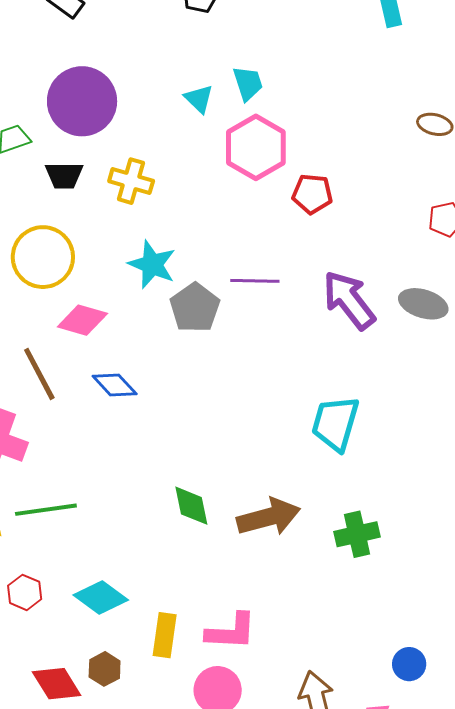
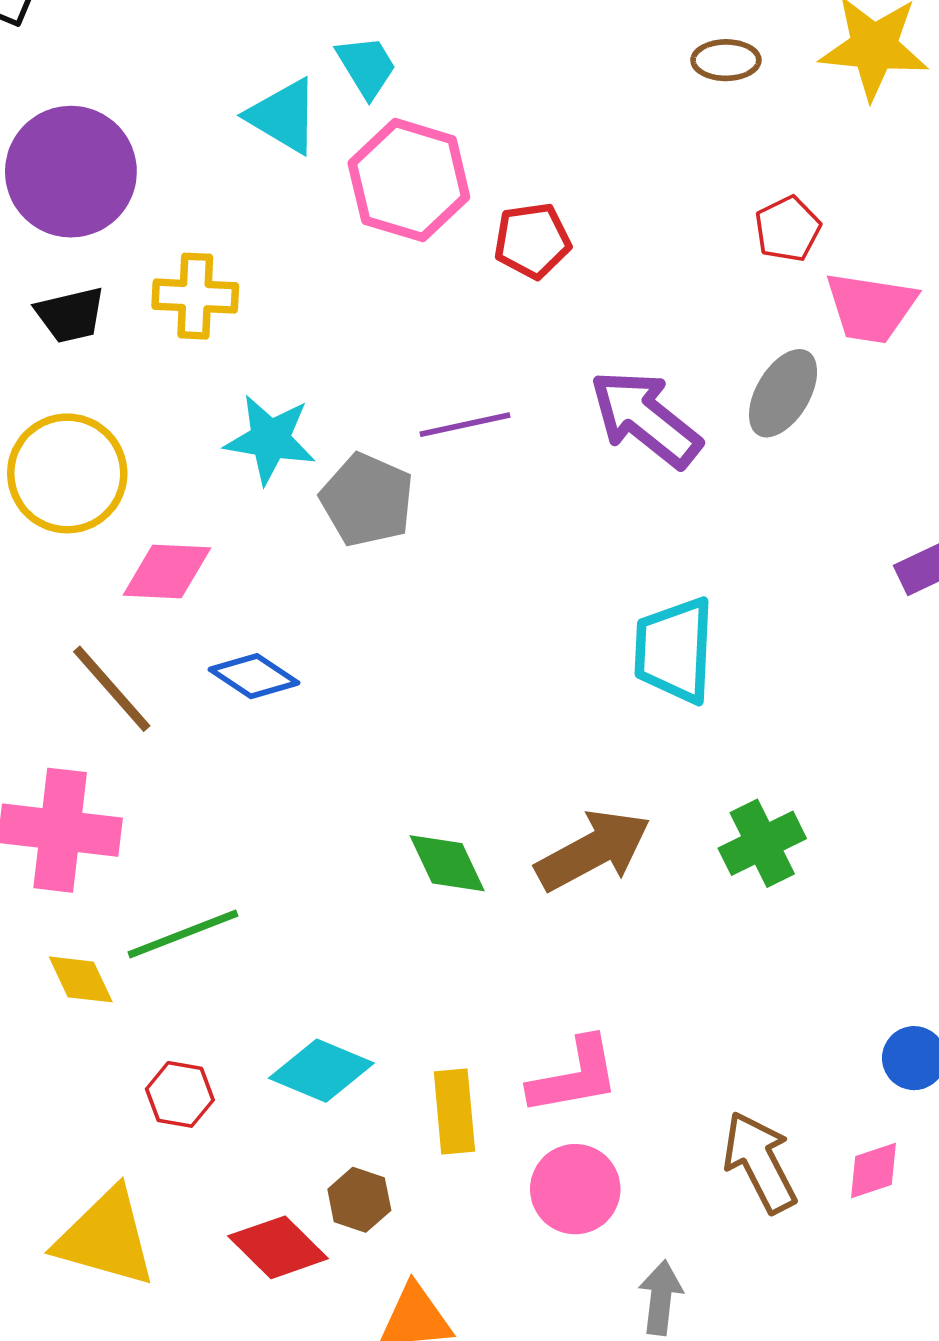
cyan triangle: (199, 99) -> (283, 116), size x1.4
gray ellipse: (423, 304) -> (783, 393), turned -63

